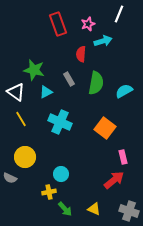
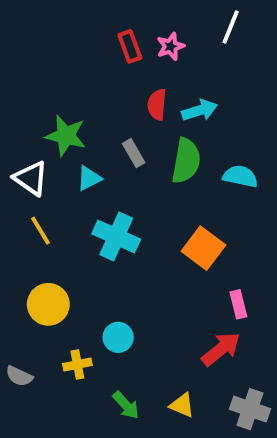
red rectangle: (58, 24) -> (130, 46), moved, size x0.7
cyan arrow: (103, 41) -> (200, 110), moved
cyan semicircle: (124, 91) -> (240, 176), turned 42
gray semicircle: (10, 178) -> (19, 376), moved
yellow cross: (49, 192) -> (77, 364), moved

